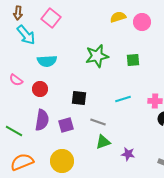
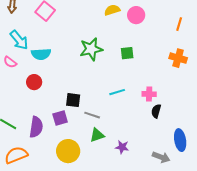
cyan arrow: (26, 35) -> (19, 40), moved
pink semicircle: (16, 80) -> (10, 62), moved
black square: (79, 98) -> (73, 100), moved
purple semicircle: (42, 120) -> (36, 127), moved
yellow circle: (62, 161) -> (68, 151), moved

